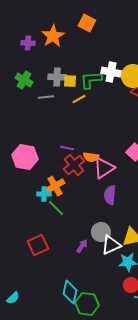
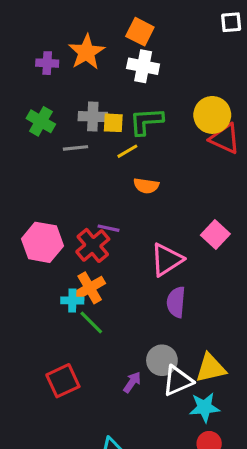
white cross: (111, 72) -> (143, 66), moved
orange semicircle: (91, 157) -> (146, 186), moved
red cross: (74, 165) -> (93, 245), moved

